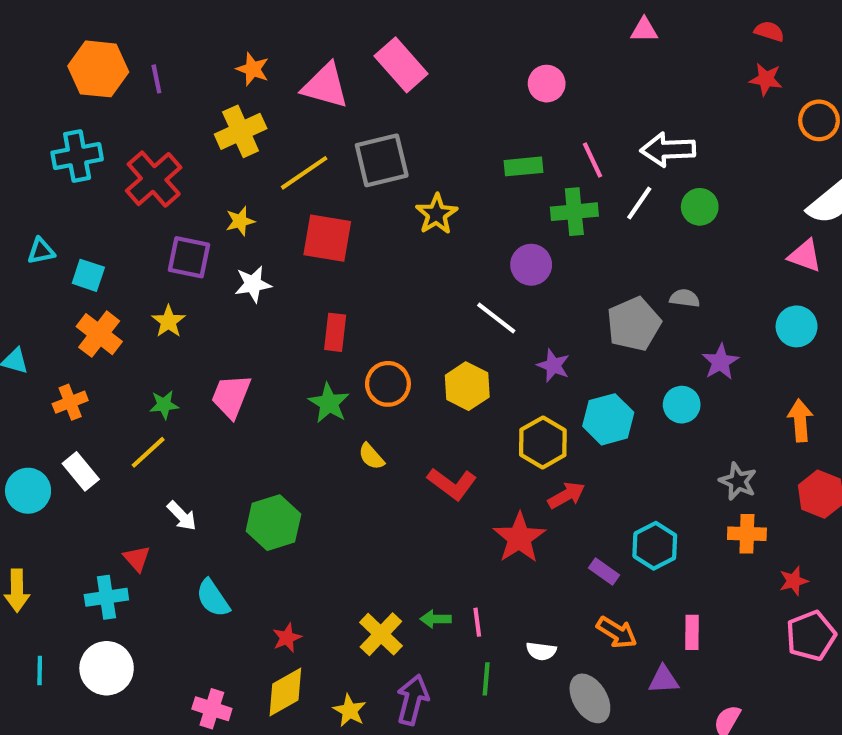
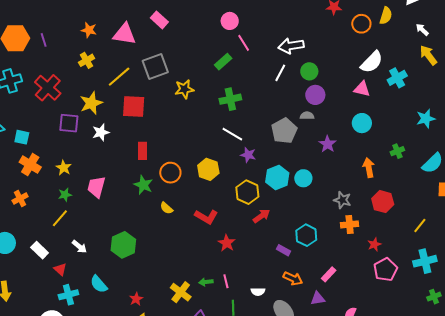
pink rectangle: (401, 65) -> (159, 20), size x0.7
yellow cross: (241, 131) -> (87, 60), size x0.7
pink line: (592, 160) -> (244, 43), moved
green rectangle: (523, 166) -> (223, 62), turned -30
green cross: (574, 212) -> (230, 99), moved
yellow star: (437, 214) -> (184, 89), turned 30
yellow star: (240, 221) -> (91, 103), size x1.6
purple circle: (531, 265) -> (315, 95), moved
white line: (496, 318) -> (232, 134), moved
yellow star: (168, 321) -> (64, 168), moved
cyan circle: (682, 405) -> (303, 178), moved
white rectangle: (81, 471) -> (40, 250), moved
red star: (519, 538) -> (227, 243), moved, size x0.7
cyan cross: (106, 597) -> (68, 295), moved
pink rectangle: (692, 632) -> (329, 274), turned 49

